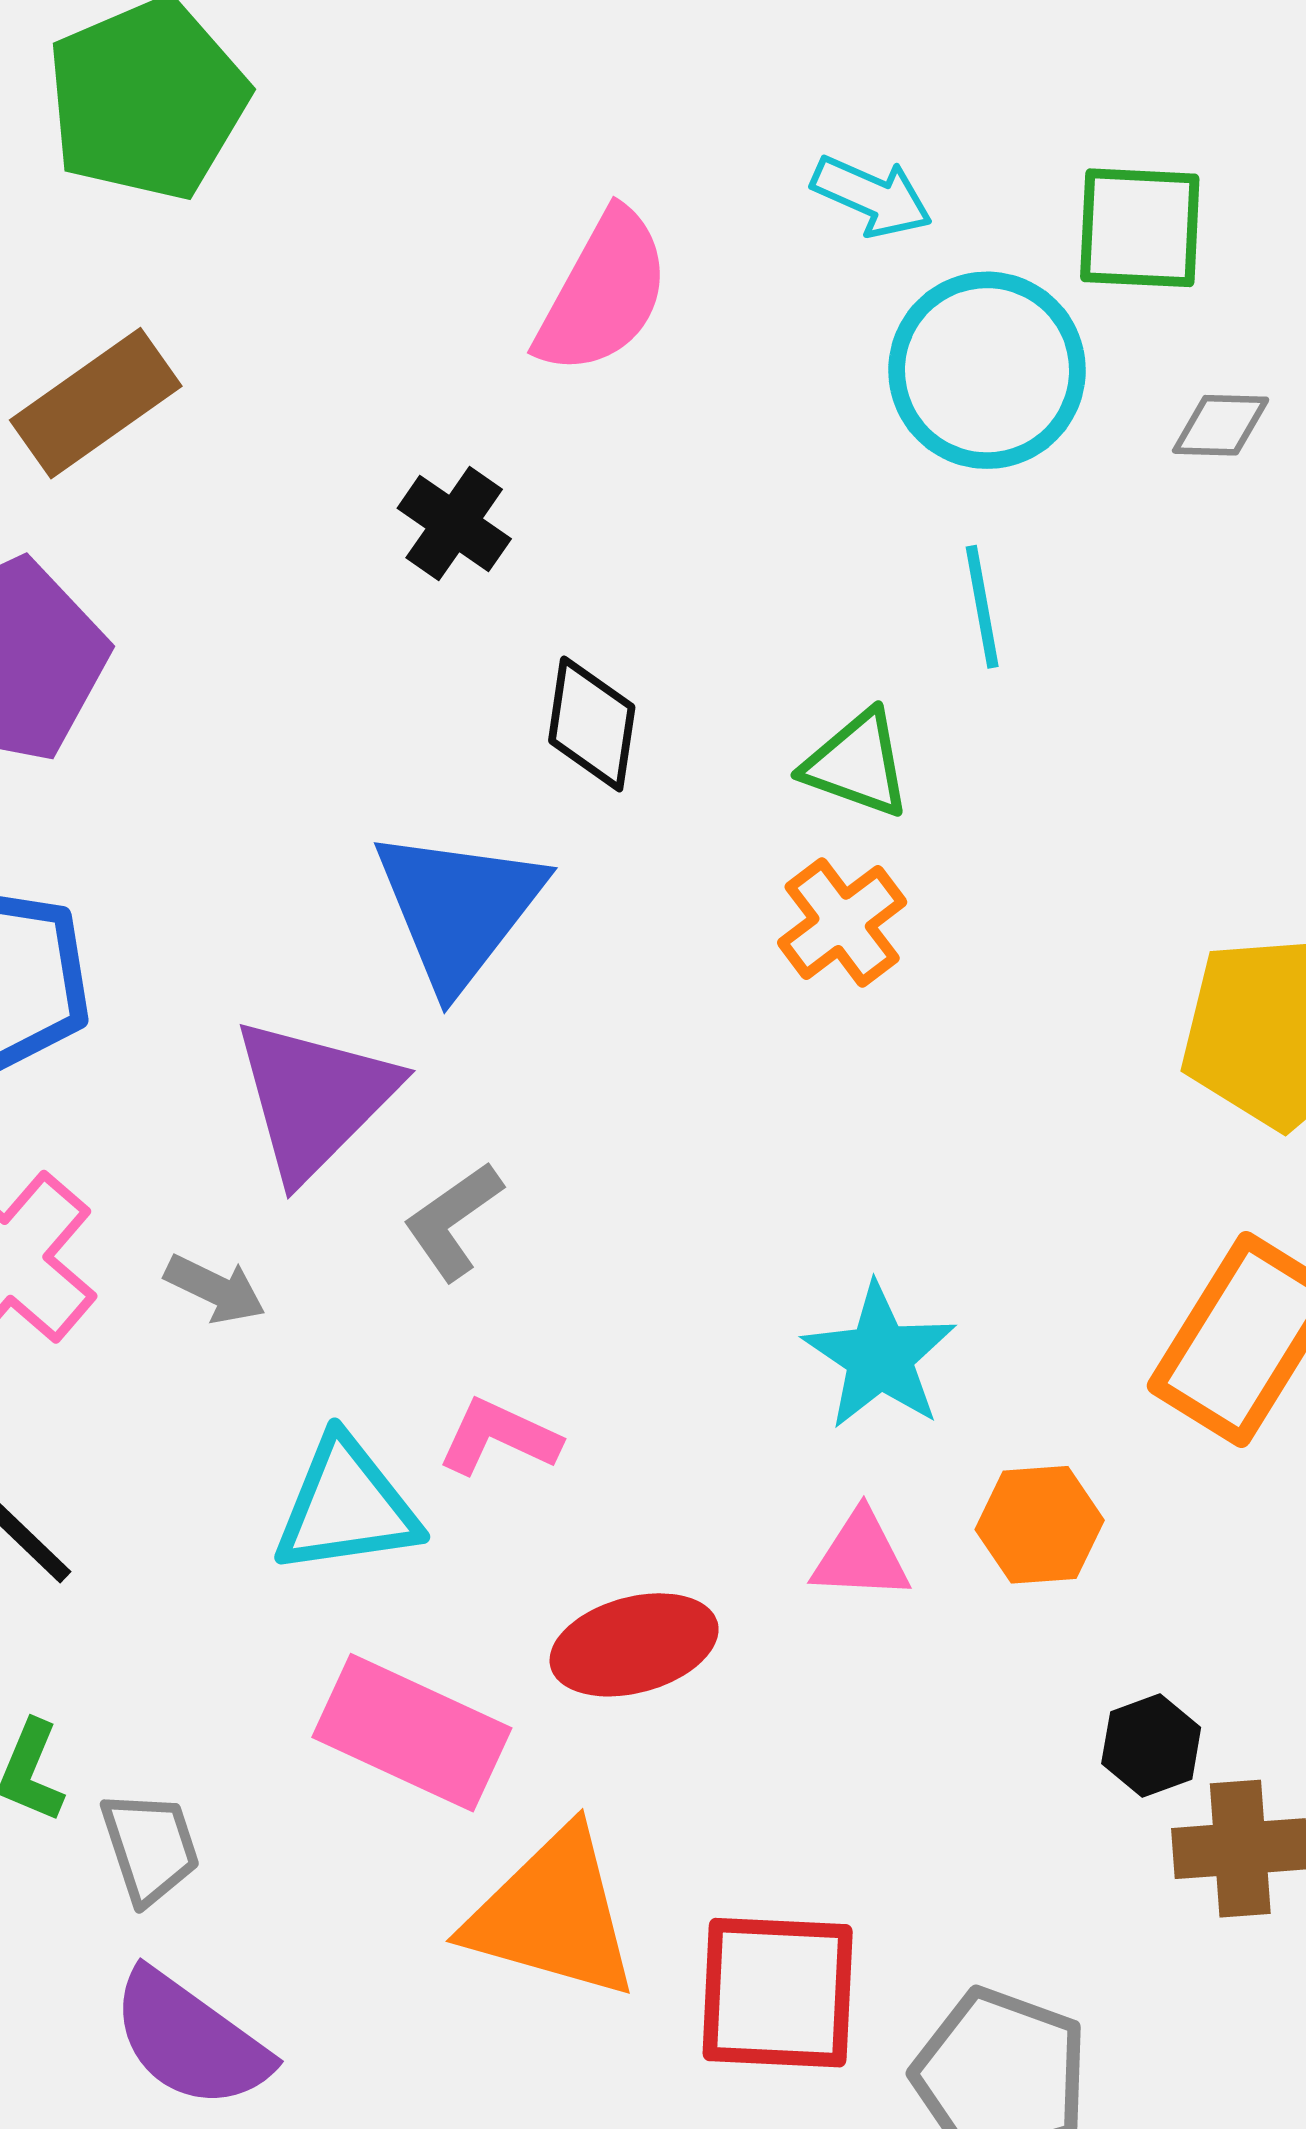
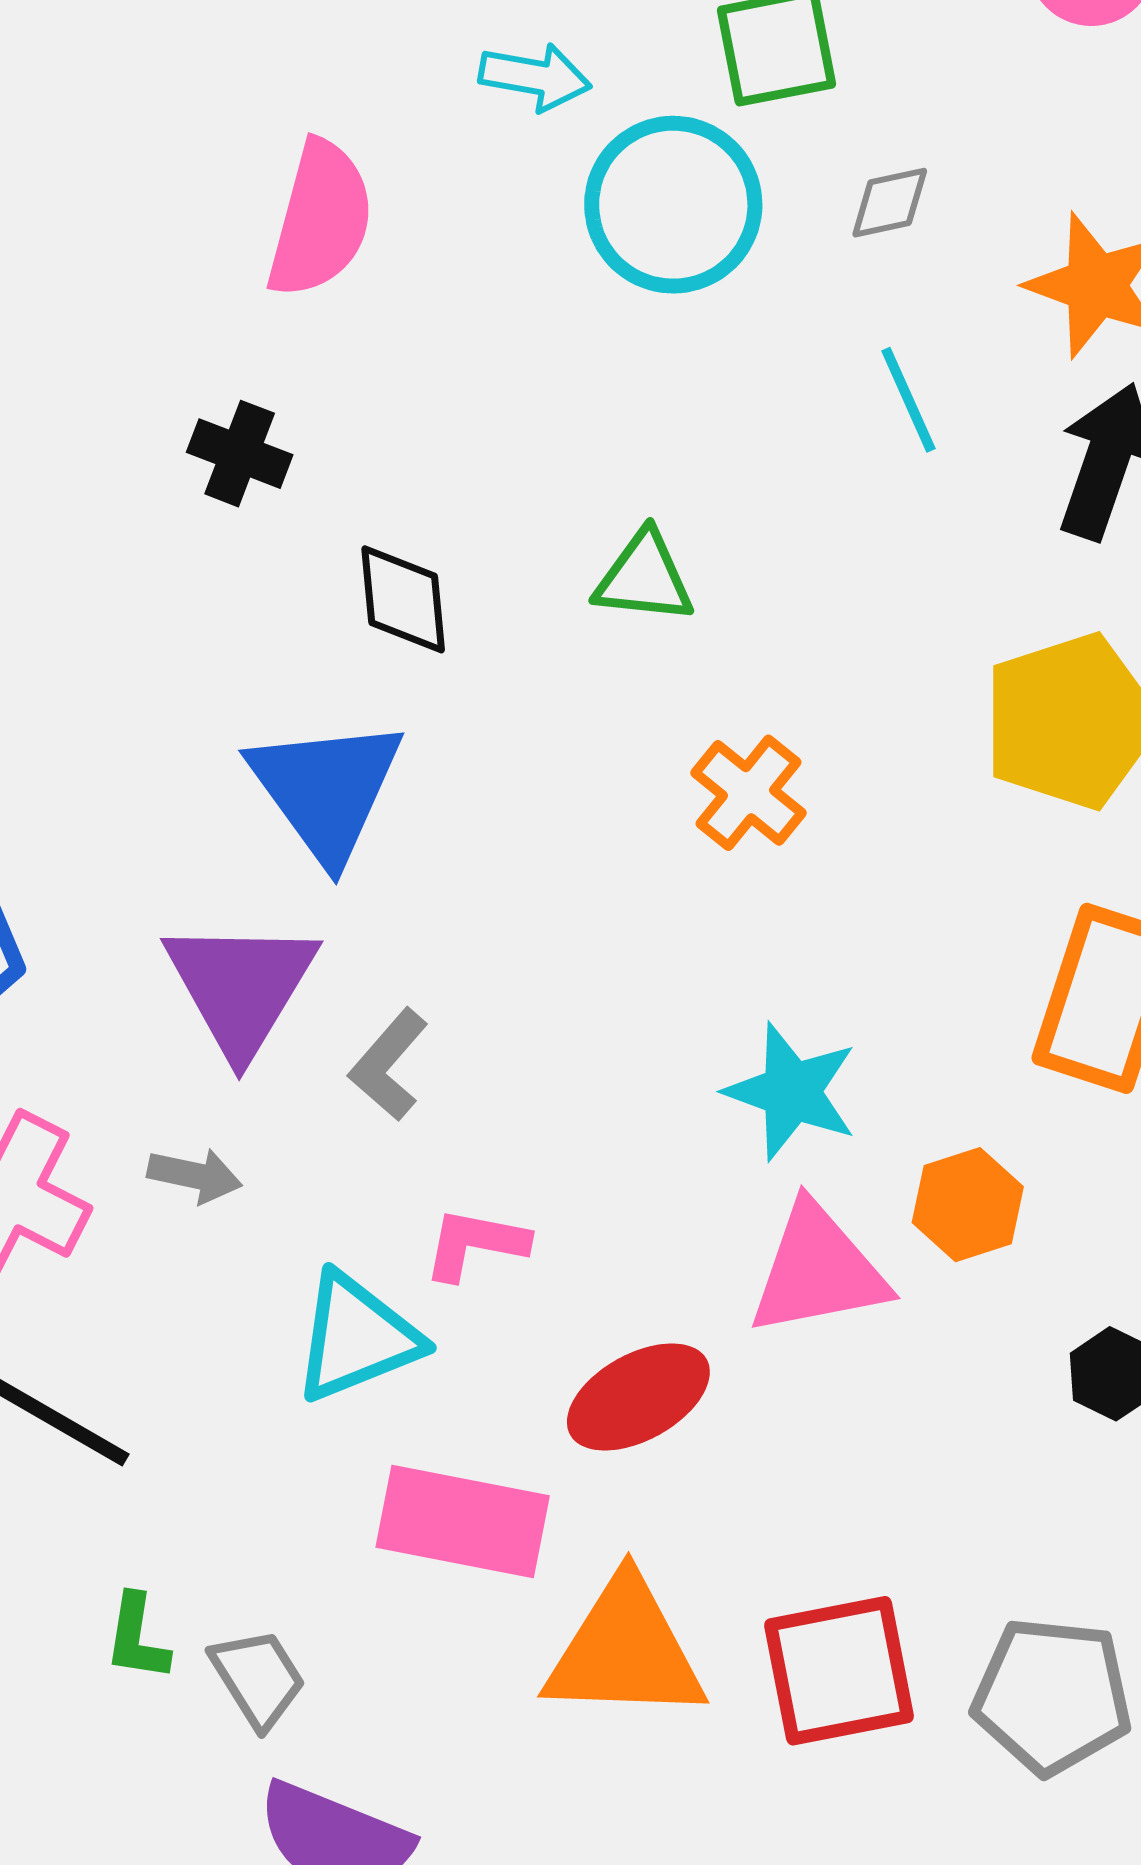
cyan line: (982, 607) -> (908, 400), moved
orange cross: (842, 922) -> (748, 793), moved
pink triangle: (861, 1556) -> (818, 1270), size x1.6

